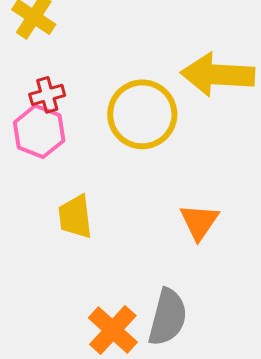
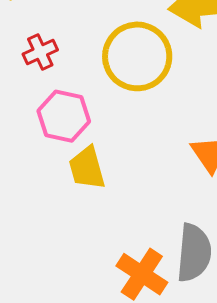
pink hexagon: (39, 131) -> (64, 116), moved

